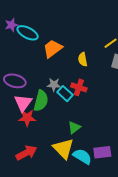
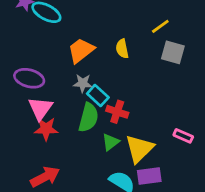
orange trapezoid: (53, 49) -> (81, 50), moved
red cross: (79, 87) -> (117, 112), moved
green semicircle: (41, 101) -> (88, 117), moved
yellow triangle: (63, 149) -> (139, 149), moved, turned 30

